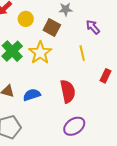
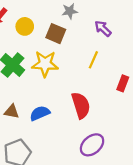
yellow star: (40, 53) -> (45, 64), turned -30
yellow line: (82, 53) -> (93, 60), turned 42

